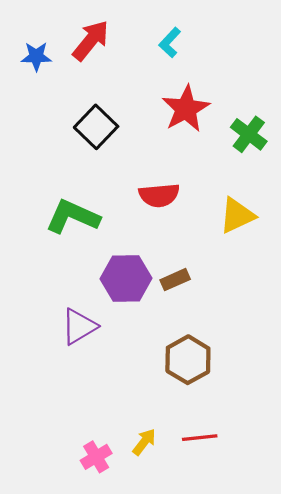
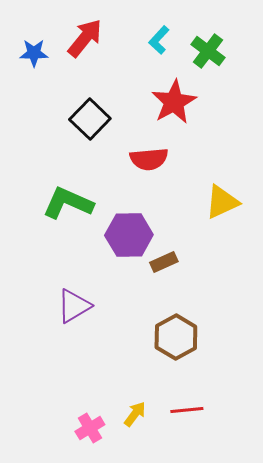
green cross: (249, 134) -> (208, 51), moved
red semicircle: (159, 195) -> (149, 159), moved
purple hexagon: (126, 279) -> (129, 235), moved

